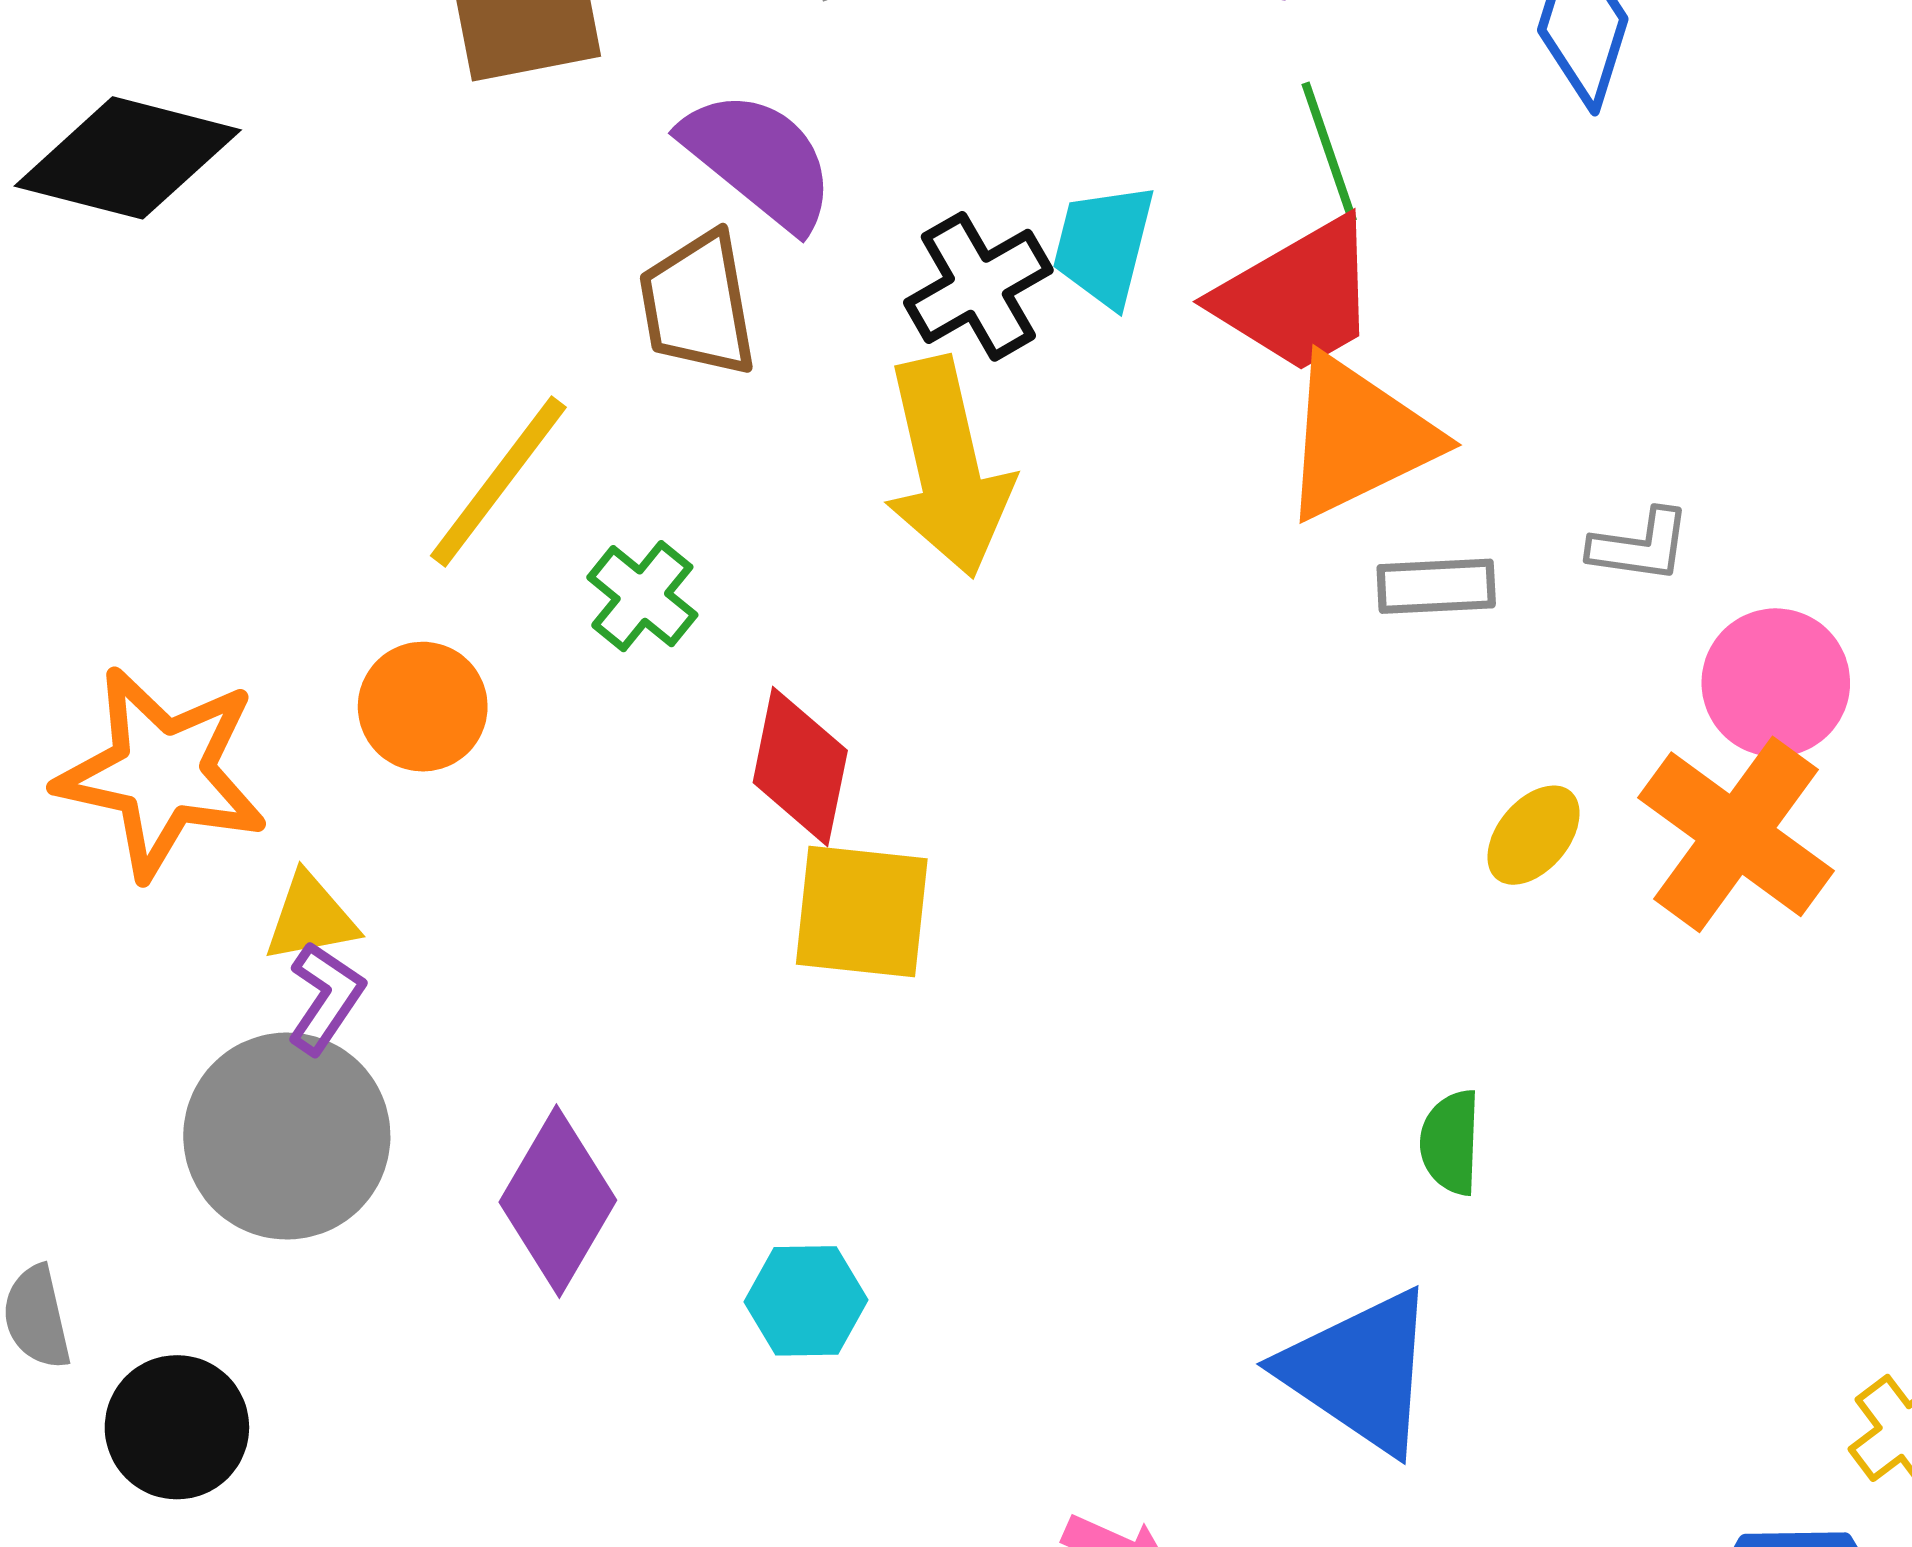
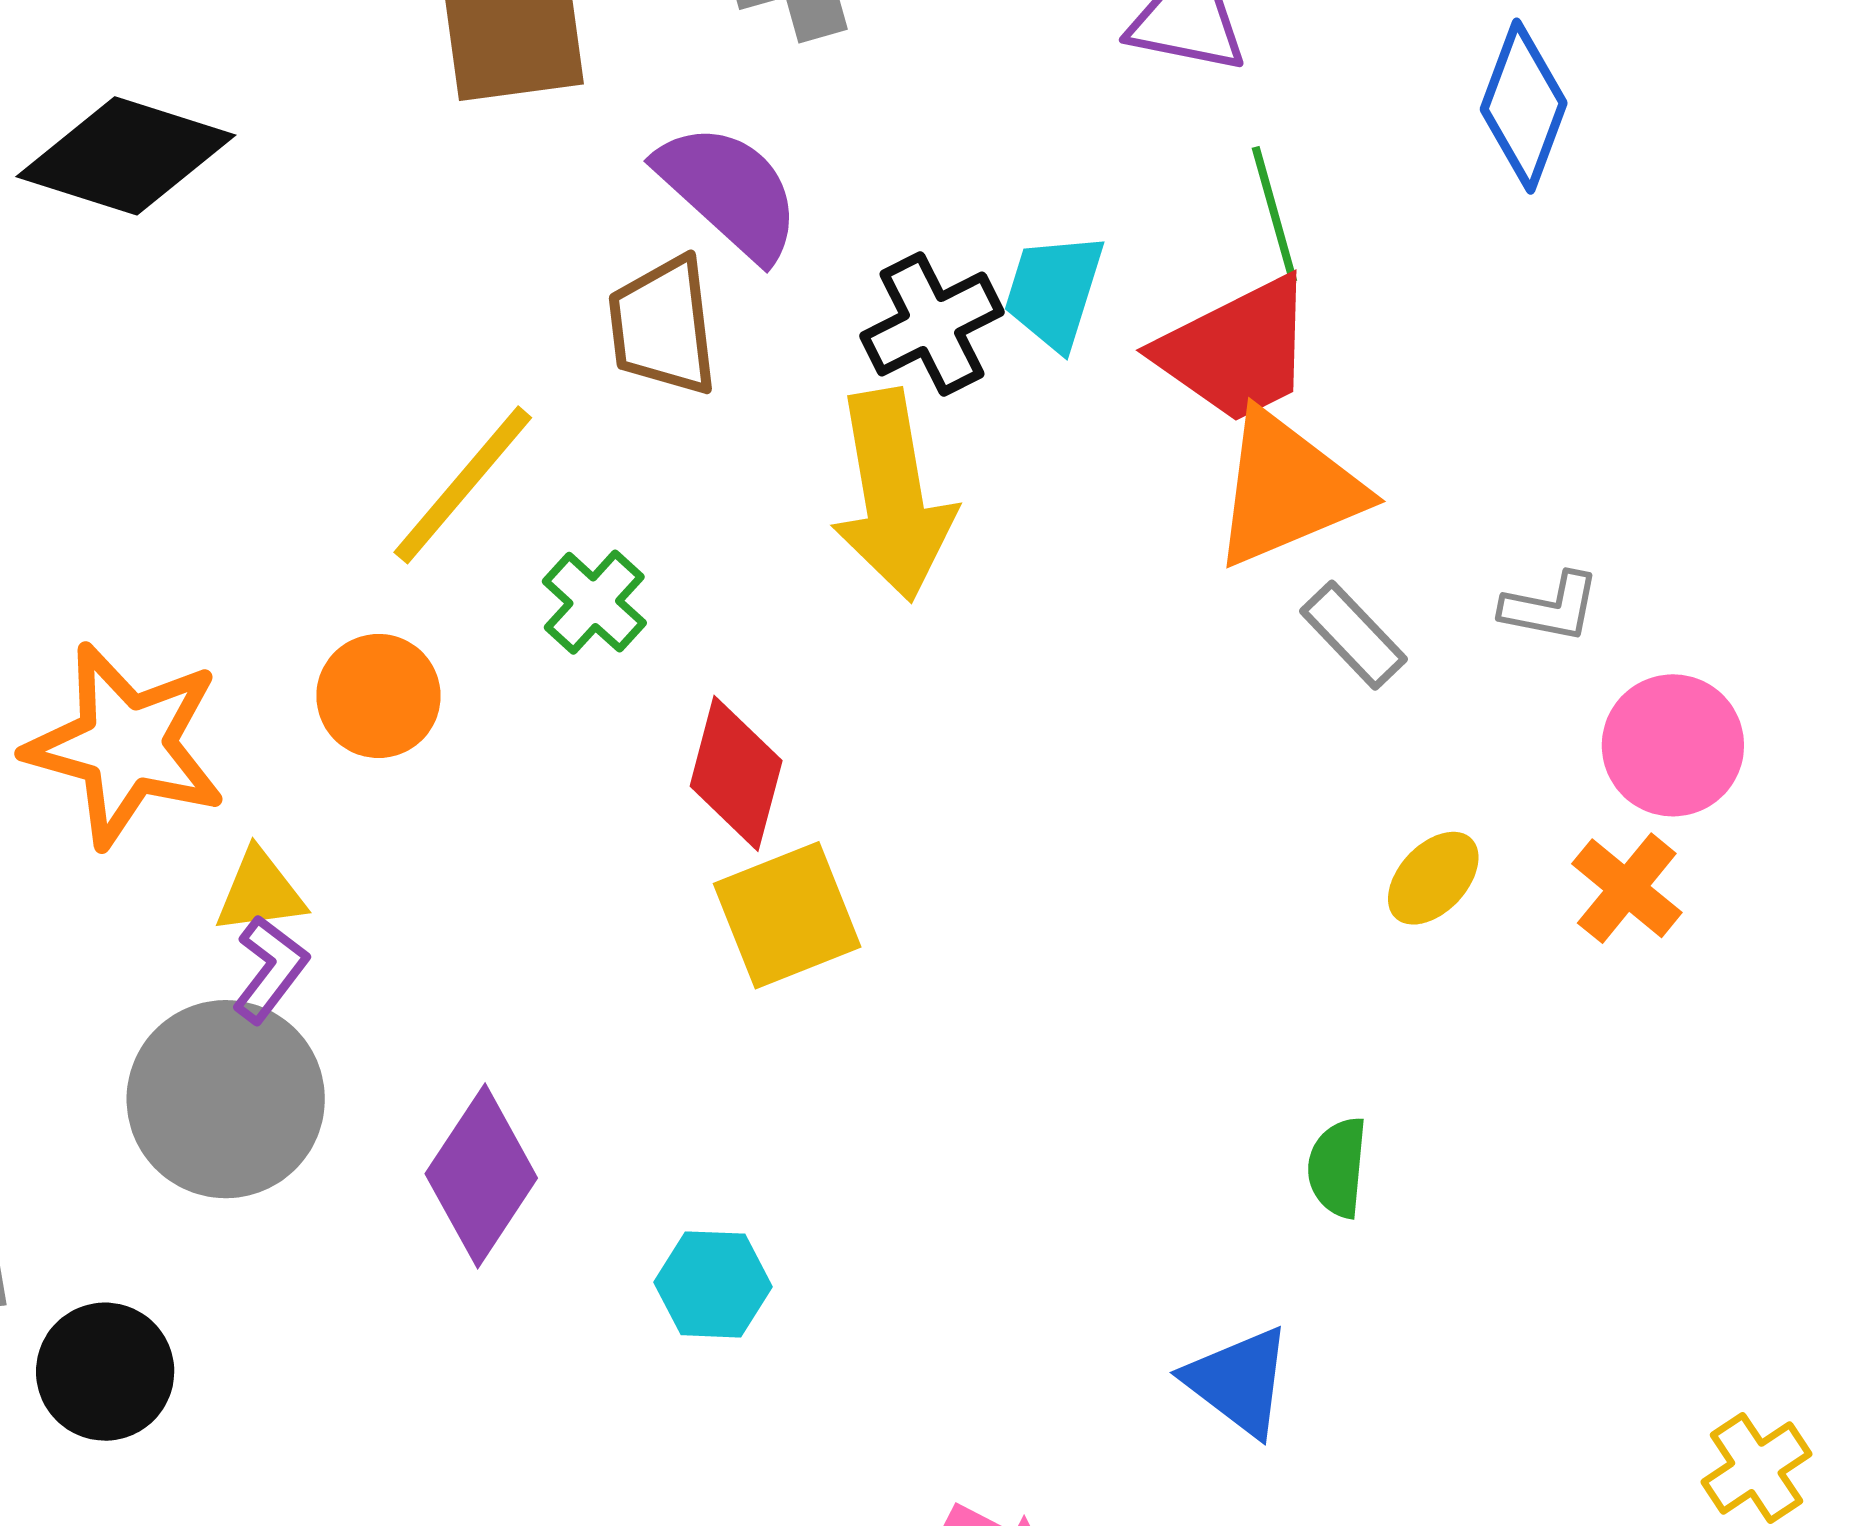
gray rectangle: (1436, 586) -> (1353, 635), turned 46
orange cross: (1736, 834) -> (1627, 888), size x0.6
yellow square: (862, 911) -> (787, 915), turned -31
blue triangle: (1360, 1371) -> (1239, 1381), size x0.7

